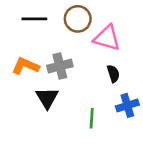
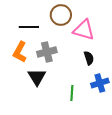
black line: (34, 19) -> (29, 27), moved
orange L-shape: (25, 66) -> (20, 52), turned -85

